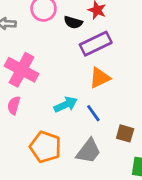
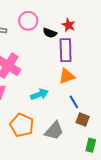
purple rectangle: (96, 44) -> (66, 50), turned -70
blue line: (93, 113) -> (74, 102), moved

